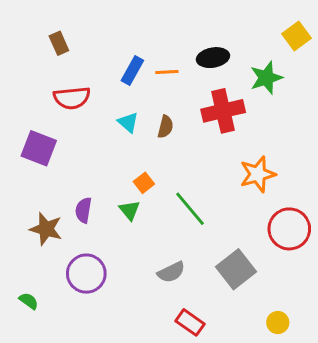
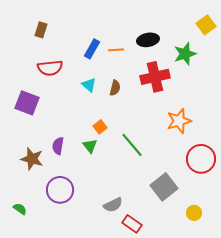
brown rectangle: (59, 43) -> (41, 30), turned 42
gray semicircle: (171, 272) -> (113, 205), moved
yellow circle: (278, 322) -> (194, 213), moved

